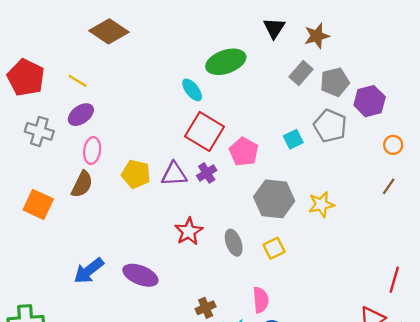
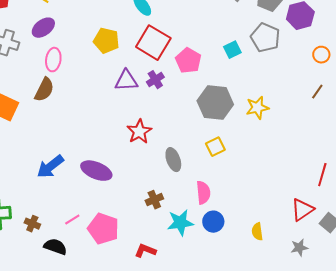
yellow pentagon: (136, 174) -> (106, 41), moved
gray ellipse: (234, 243) -> (173, 160), moved

